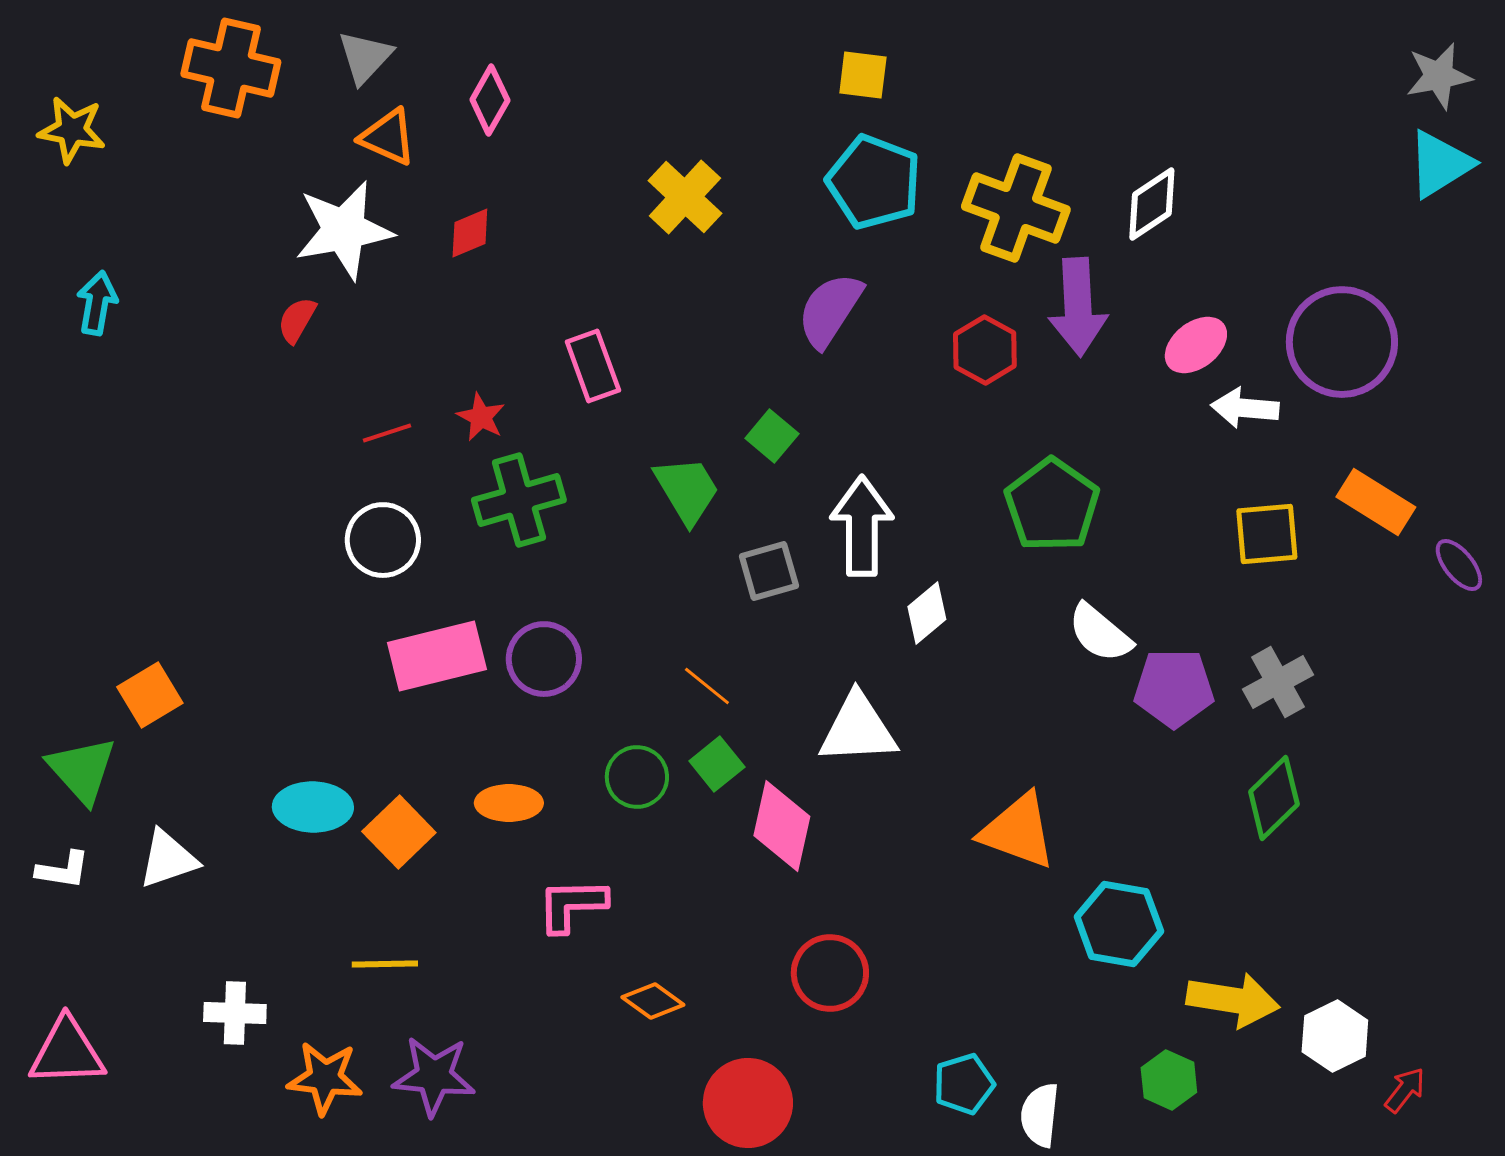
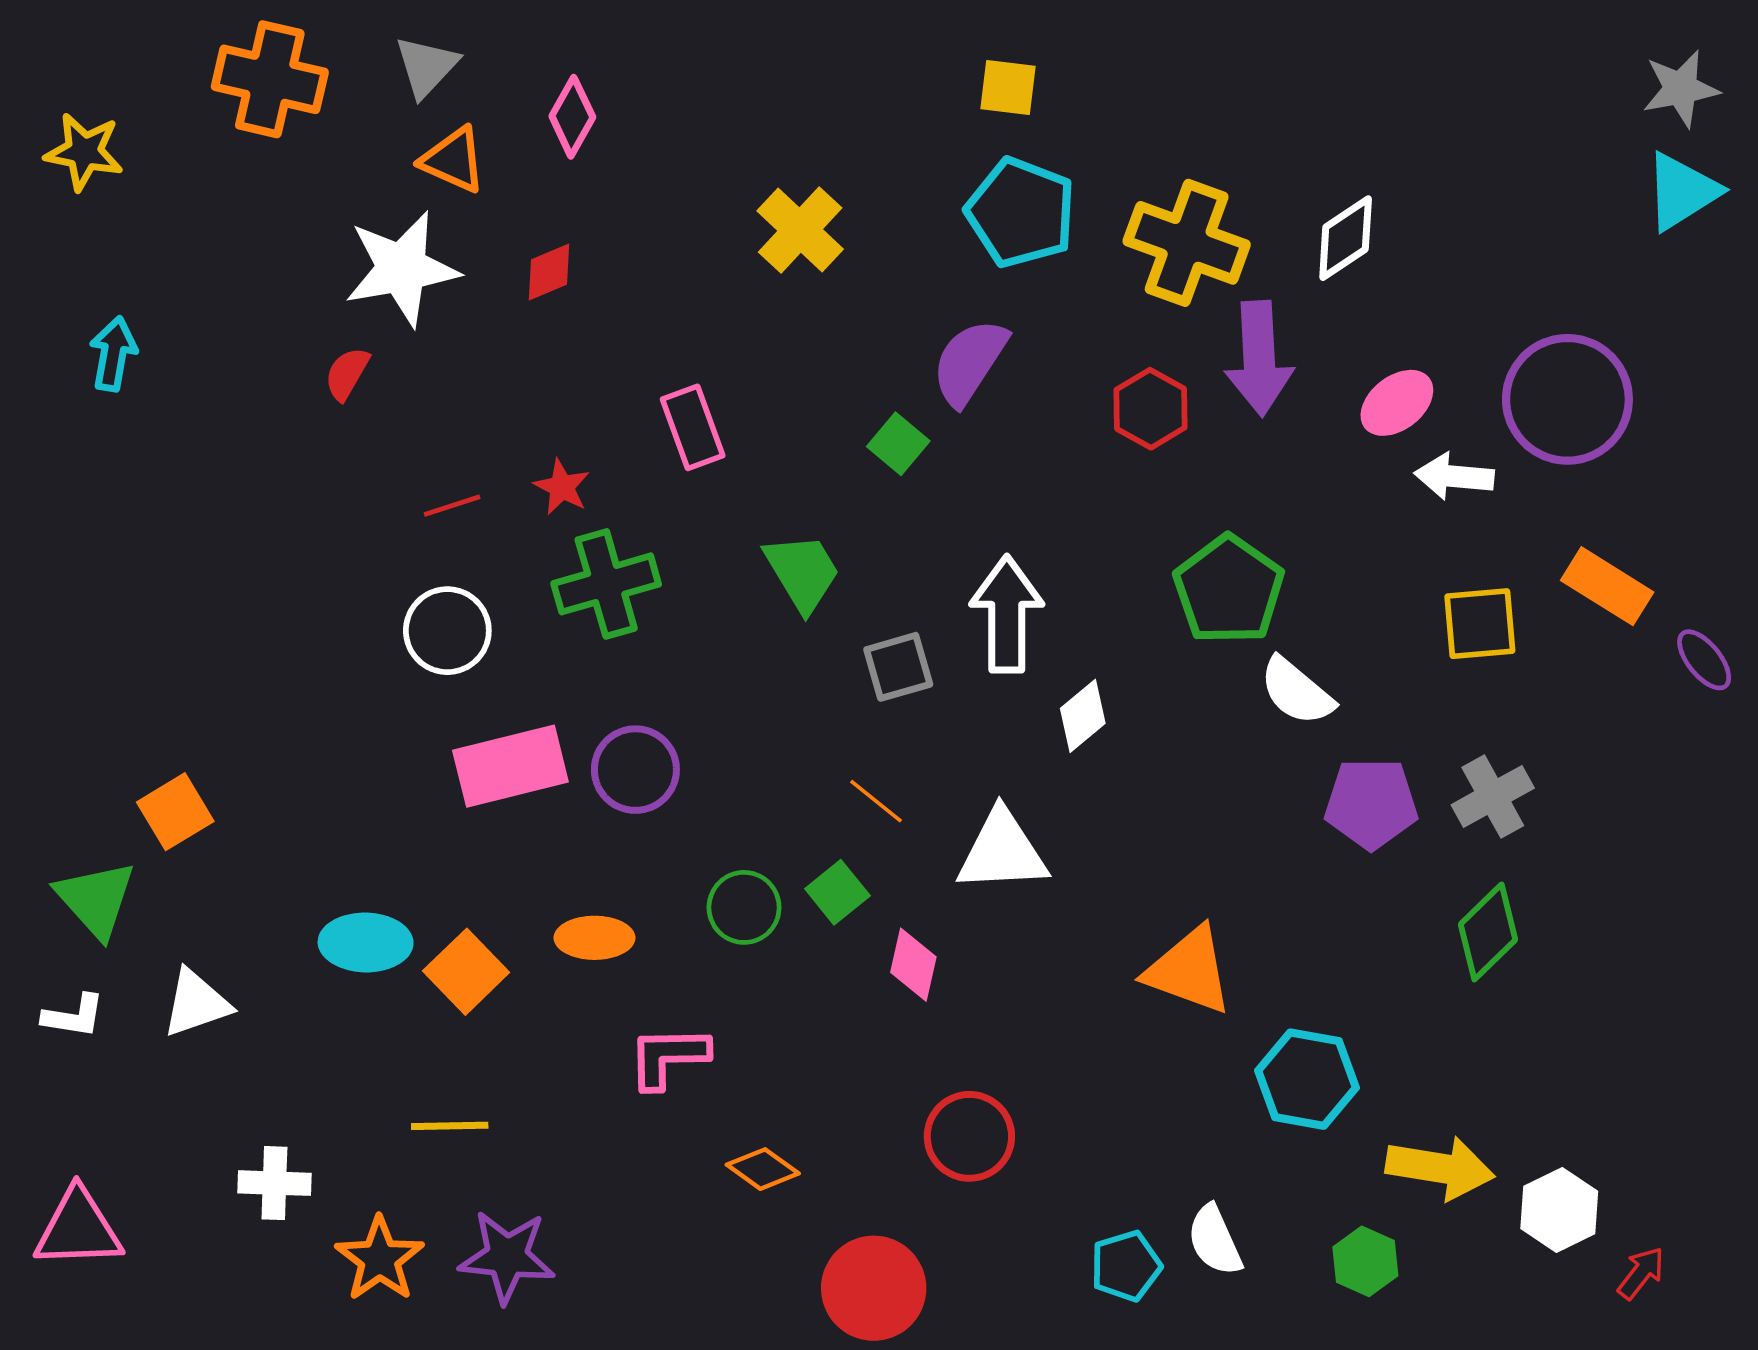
green square: (772, 436) -> (898, 444), moved
white semicircle: (1100, 633) -> (1296, 691), moved
orange line: (707, 686) -> (876, 801), moved
pink diamond: (782, 826) -> (913, 965), size x0.7
orange star: (325, 1078) -> (380, 1259), turned 30
white semicircle: (1040, 1115) -> (1215, 1240), moved, turned -30

